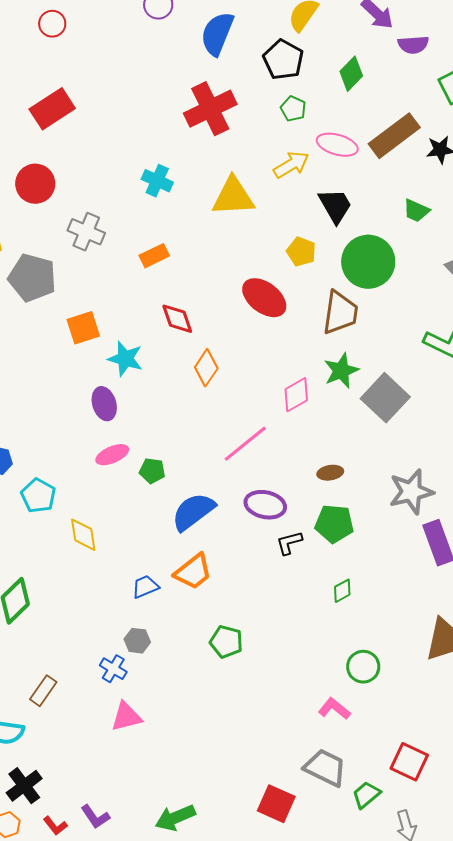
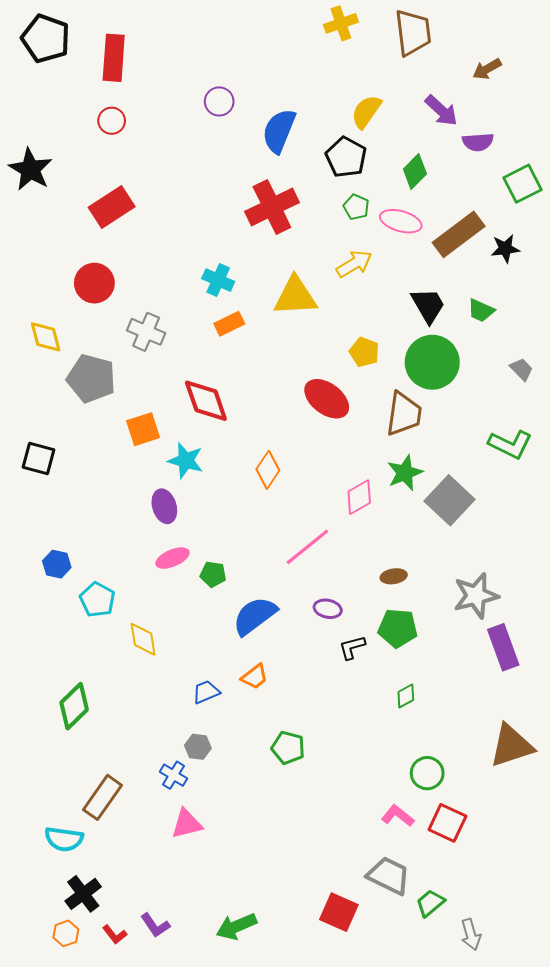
pink ellipse: (337, 145) -> (401, 221), moved
black trapezoid: (335, 206) -> (428, 305), moved
orange rectangle: (154, 256) -> (229, 324), moved
red diamond: (177, 319) -> (206, 401), moved, size x1.4
purple ellipse: (265, 505) -> (328, 609), size x0.7
orange trapezoid: (193, 572) -> (255, 677), size x0.7
brown rectangle: (43, 691) -> (102, 797), size x1.4
red square: (409, 762) -> (447, 823), moved

